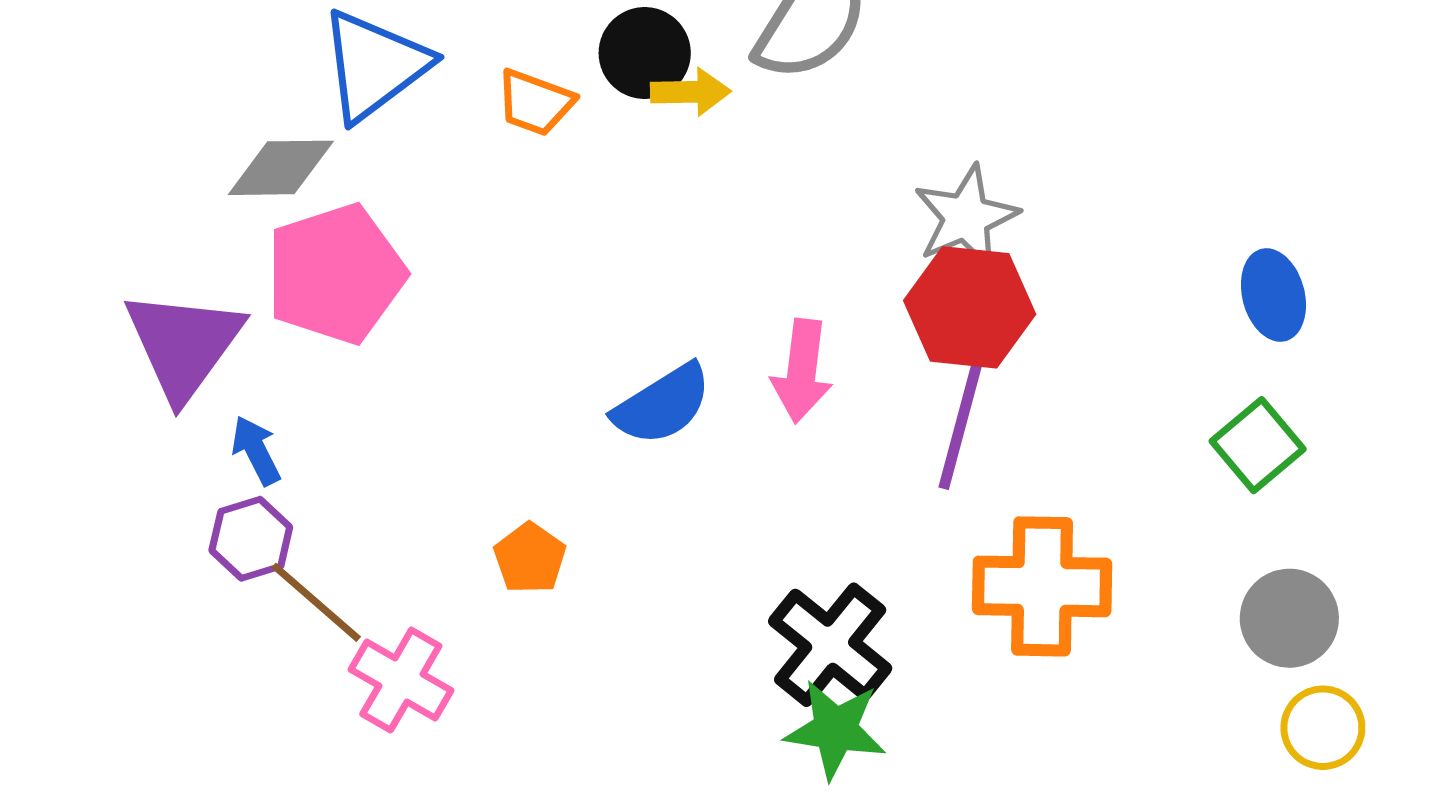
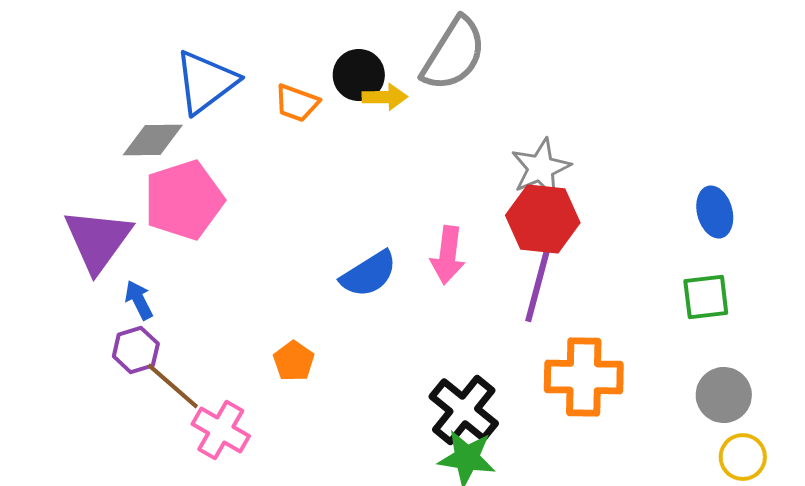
green square: (1258, 445) -> (706, 297), turned 33

